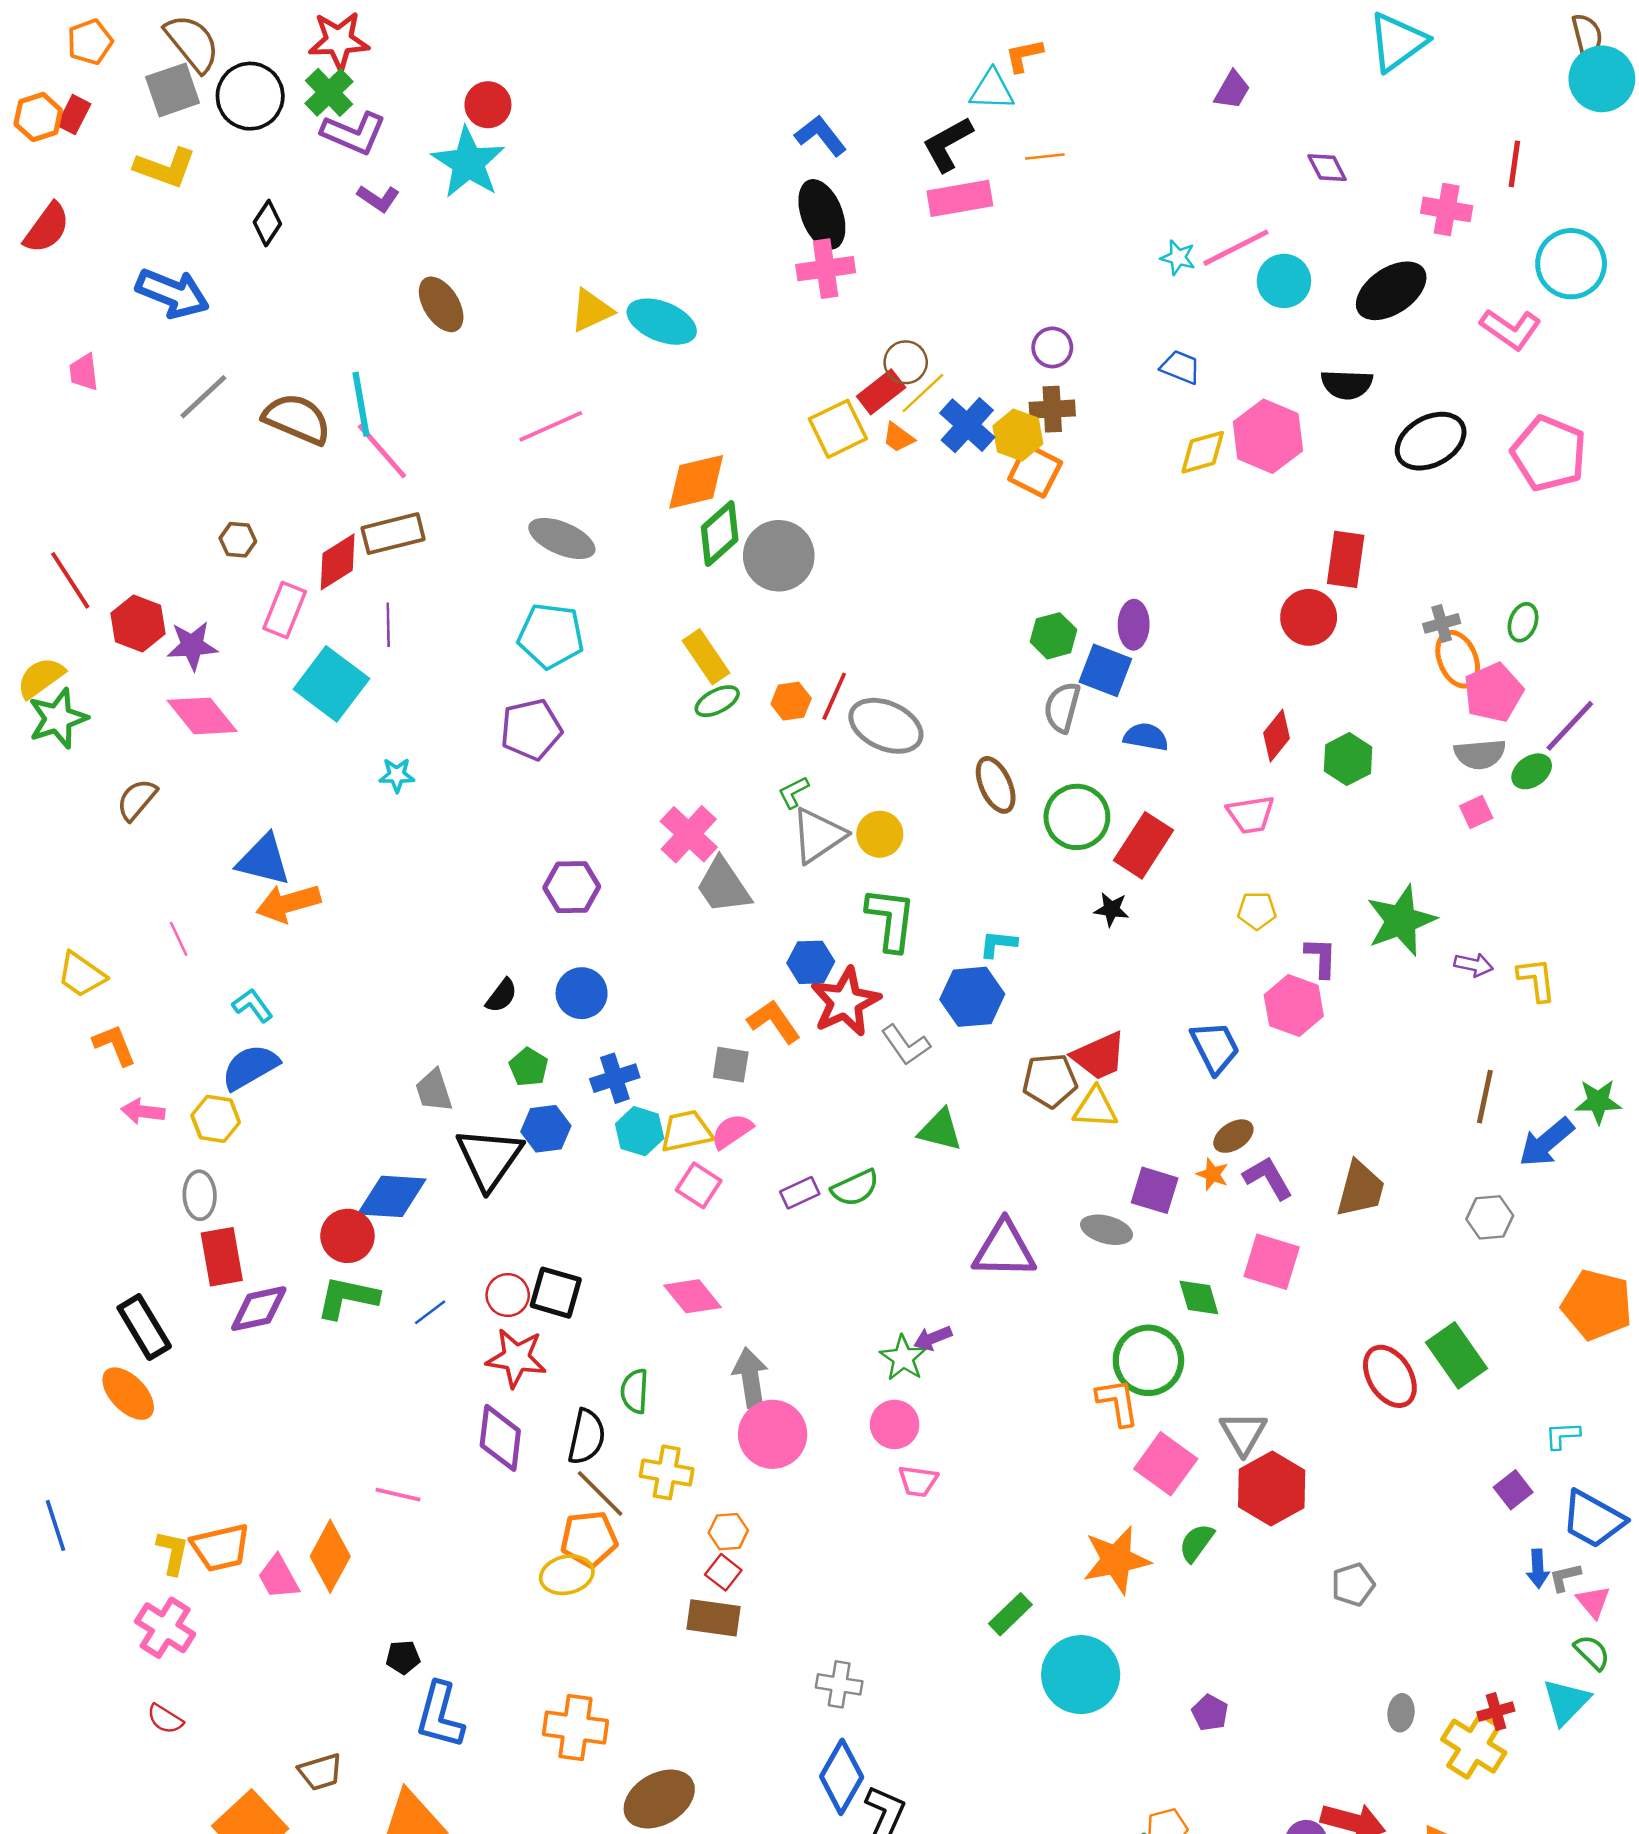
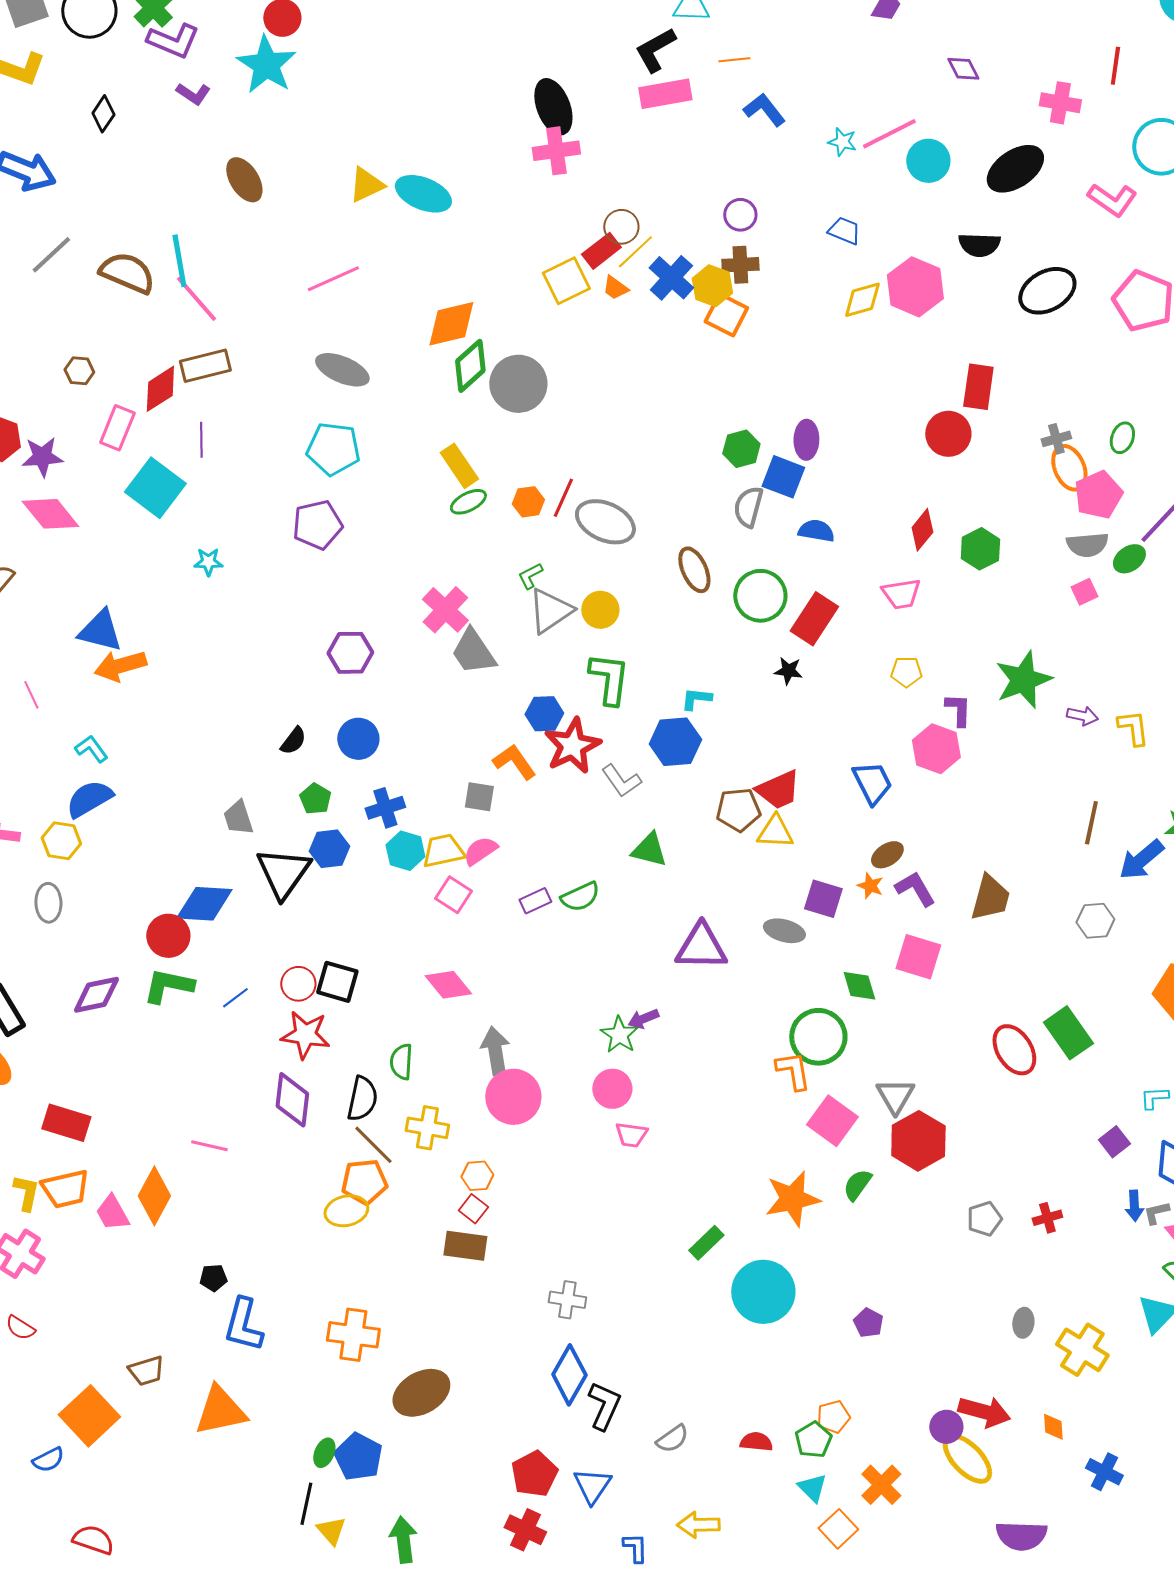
blue L-shape: (821, 136) -> (764, 110), moved
red rectangle: (222, 1257) -> (66, 1123), moved, turned -63
red cross: (1496, 1712) -> (1047, 1218), moved

